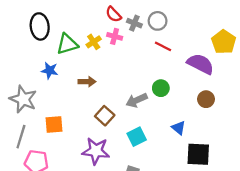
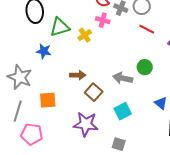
yellow cross: (94, 42) -> (85, 35), moved
brown arrow: (87, 82) -> (78, 75), moved
gray arrow: (137, 100) -> (123, 78), turned 36

